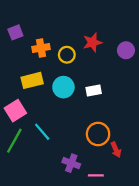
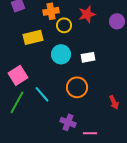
orange cross: (41, 48) -> (51, 11), moved
yellow rectangle: (32, 80) -> (33, 37), moved
orange circle: (98, 134) -> (77, 87), moved
red arrow: (116, 150) -> (114, 102), moved

